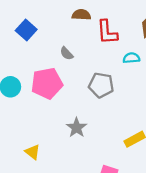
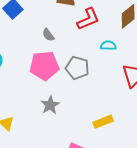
red L-shape: (107, 32) -> (88, 19), turned -115
pink pentagon: (47, 83) -> (44, 66), moved

